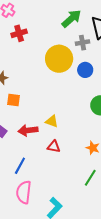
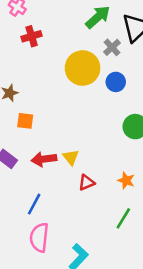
gray cross: (82, 43) -> (112, 47), turned -32
yellow triangle: (52, 121) -> (71, 157), moved, turned 32
red triangle: (54, 147) -> (87, 183), moved, turned -32

